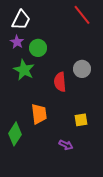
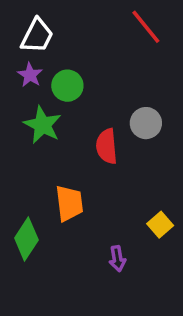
yellow square: (81, 120) -> (160, 225), moved, turned -32
purple arrow: (66, 145) -> (117, 259), turned 56

